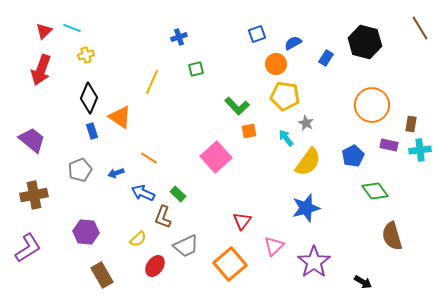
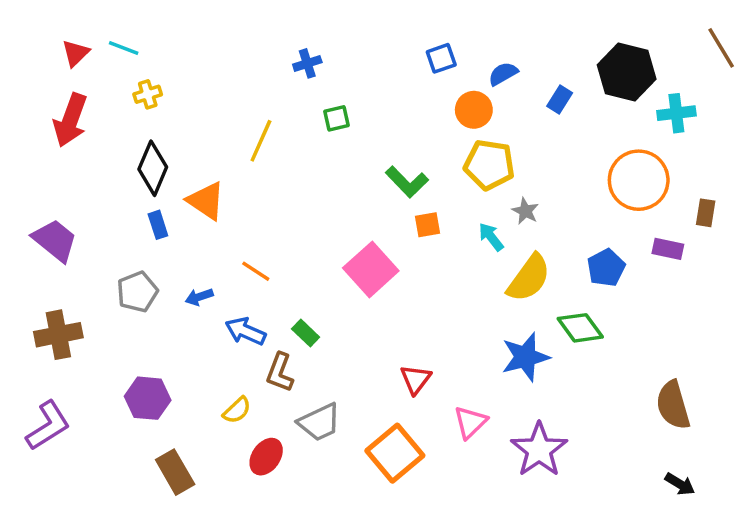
cyan cross: (420, 150) -> (676, 113), moved
green diamond: (375, 191) -> (580, 328), moved
black arrow: (363, 282) -> (680, 484), moved

